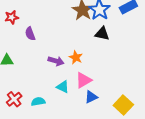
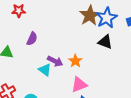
purple semicircle: (30, 34) -> (32, 39), moved, turned -144
cyan triangle: (63, 87) -> (45, 70), moved

